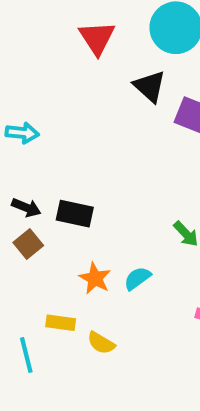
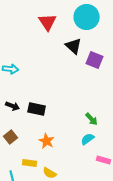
brown square: (28, 244) -> (11, 137), moved
cyan semicircle: (137, 278) -> (88, 139), moved

